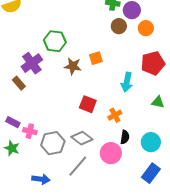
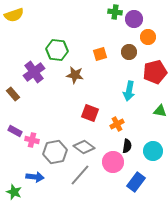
brown circle: (119, 26) -> (129, 52), moved
orange square: (96, 58) -> (100, 54), moved
brown rectangle: (19, 83) -> (13, 94), moved
green star: (12, 148) -> (14, 192), moved
blue rectangle: (151, 173) -> (136, 182), moved
blue arrow: (41, 179) -> (35, 177), moved

